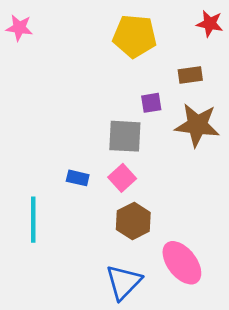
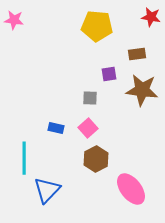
gray square: (125, 136) -> (90, 98), size x0.6
blue triangle: (124, 282) -> (47, 190), moved

